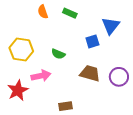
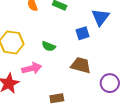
purple circle: (119, 77) -> (110, 83), moved

